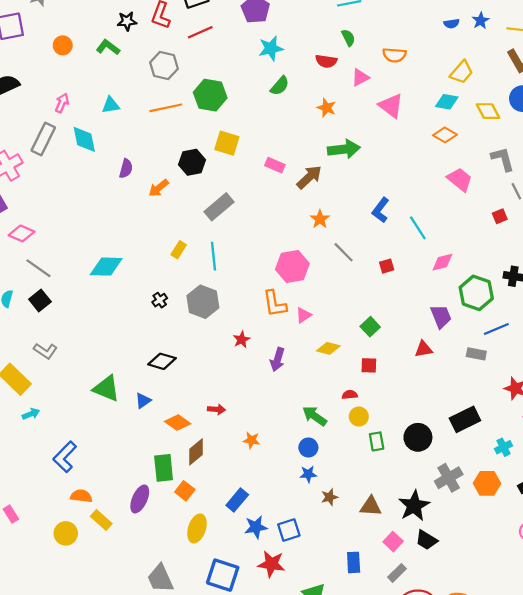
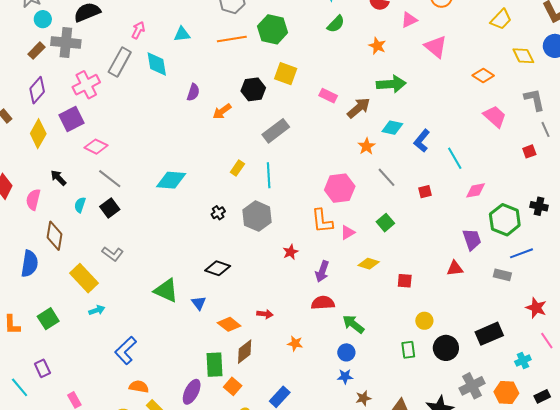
cyan diamond: (447, 102) -> (392, 128), moved
green square: (370, 327) -> (385, 223), moved
red semicircle: (350, 395) -> (323, 303), moved, size x1.6
blue triangle: (143, 401) -> (199, 303), turned -35
yellow circle: (359, 417) -> (424, 321), moved

